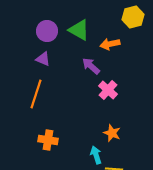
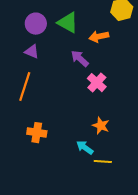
cyan arrow: (96, 155) -> (85, 148), turned -36

